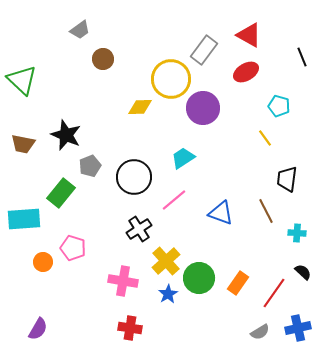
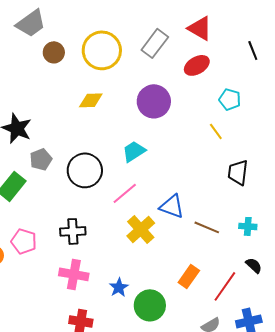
gray trapezoid: (80, 30) -> (31, 23), size x1.5
yellow circle: (171, 79) -> (102, 50), moved
brown line: (266, 211) -> (207, 227), moved, turned -40
black cross: (139, 229) -> (73, 231), moved, turned 30
yellow cross: (166, 261) -> (141, 229), moved
green circle: (199, 278) -> (150, 305), moved

